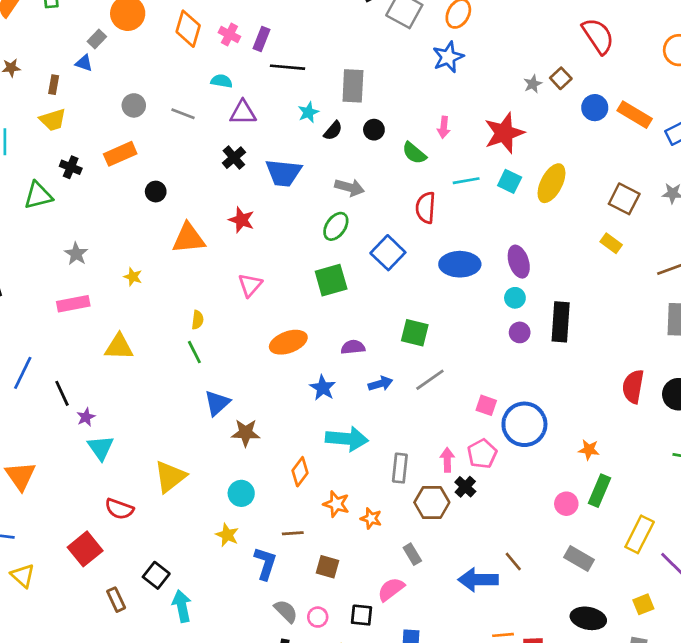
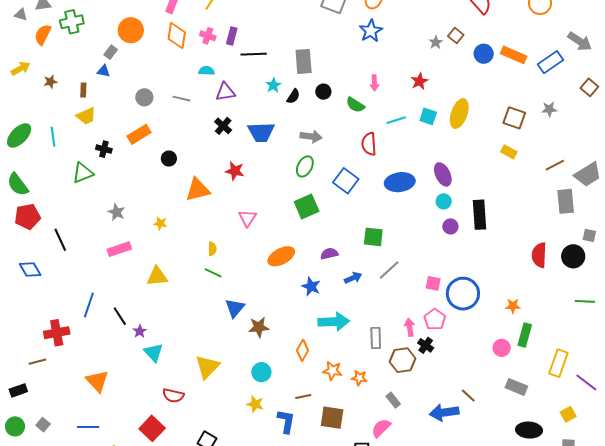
red star: (504, 133) -> (419, 81), size x0.6
green line: (194, 352) -> (213, 273), turned -30
brown square: (327, 567) -> (332, 418), size x1.4

